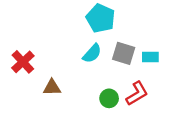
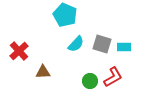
cyan pentagon: (101, 18) -> (65, 15), moved

